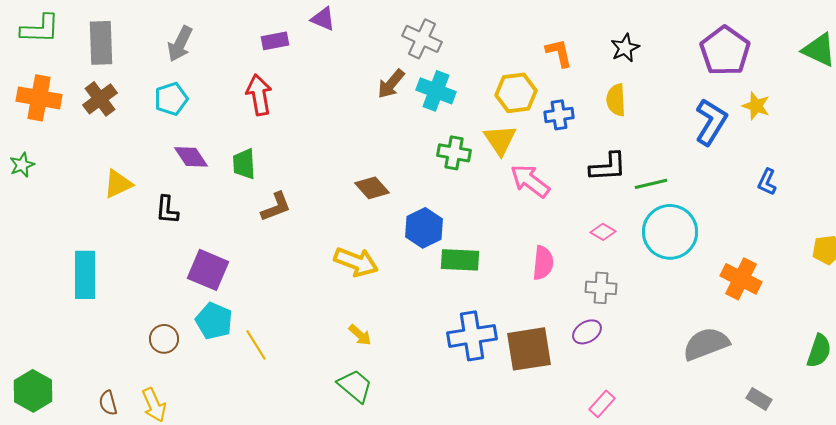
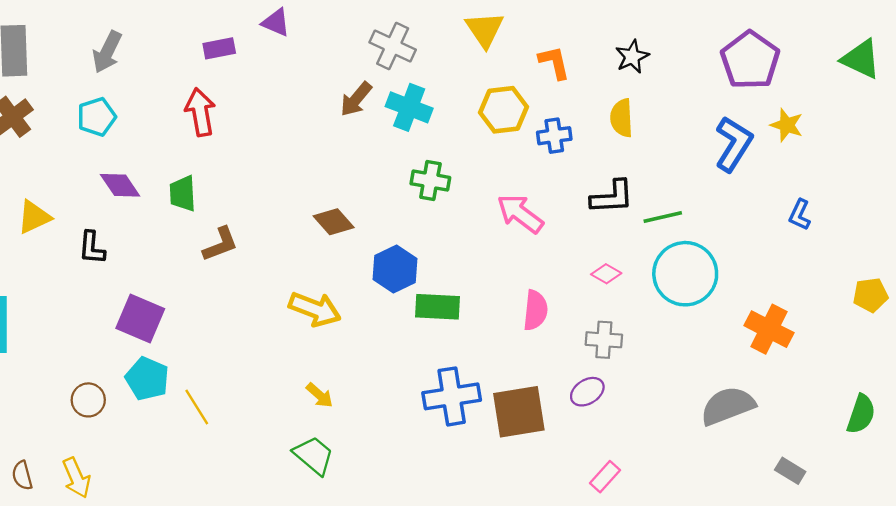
yellow triangle: (500, 140) -> (485, 29), moved

